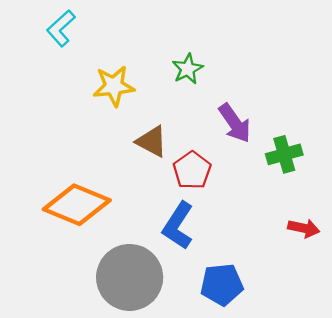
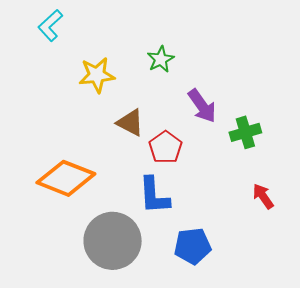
blue L-shape: (178, 226) -> (154, 195), turned -36
red arrow: (304, 228) -> (263, 196), turned -136

